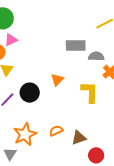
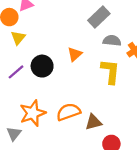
gray rectangle: (76, 45) -> (99, 17), turned -48
gray semicircle: (96, 56) -> (112, 41), moved
orange semicircle: (56, 131) -> (68, 112), size x1.5

